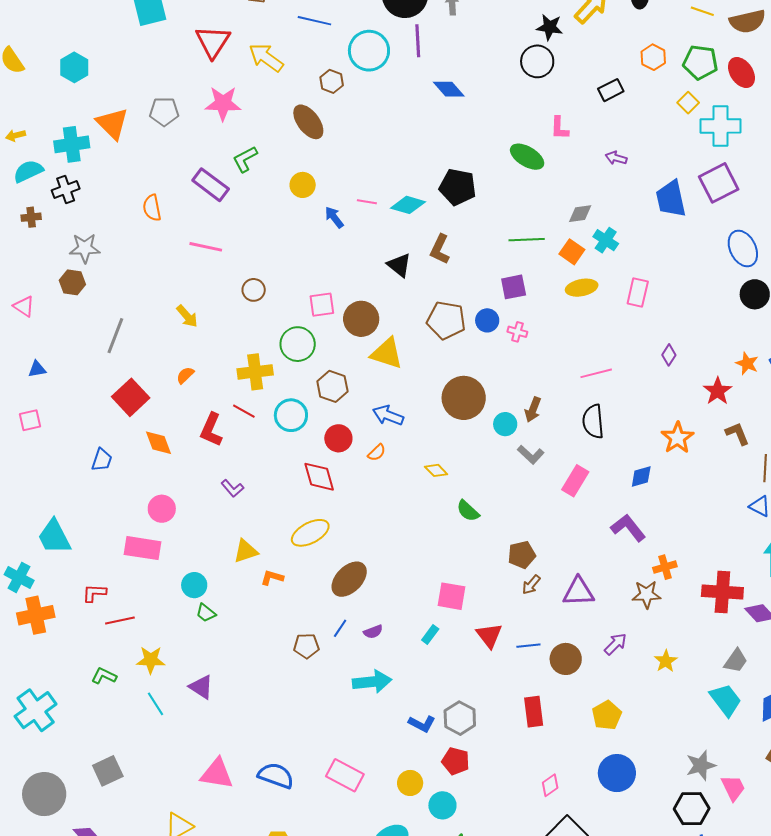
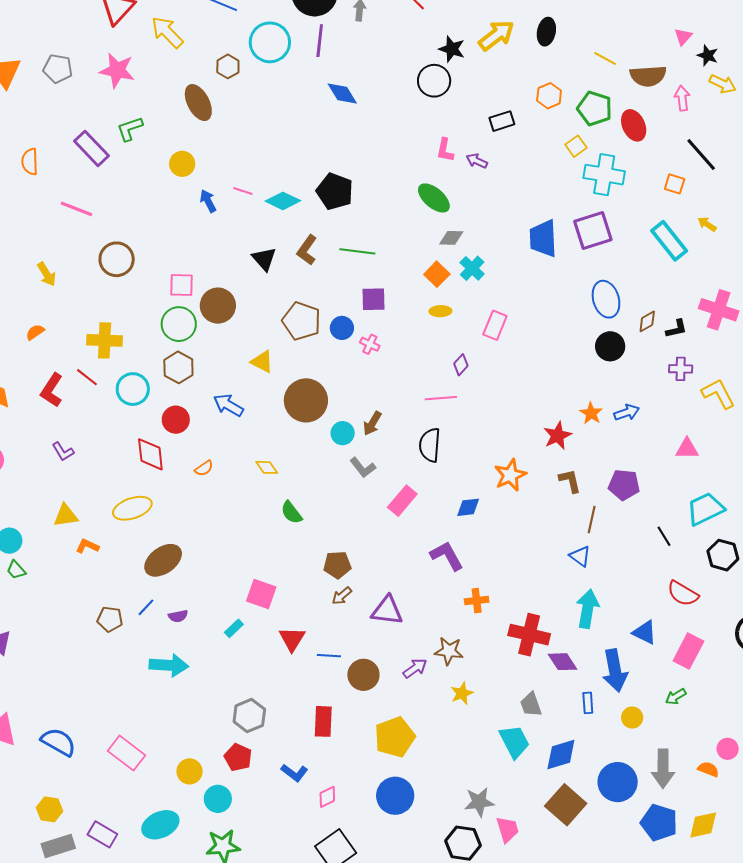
green ellipse: (527, 157) -> (434, 198), moved
purple arrow: (616, 158) -> (477, 161), moved
green line: (527, 240) -> (357, 251), moved
yellow ellipse: (582, 288) -> (440, 311), size x0.7
brown circle: (254, 290) -> (117, 259), size x1.5
green circle: (298, 344) -> (179, 324), moved
yellow triangle: (387, 353) -> (262, 362), moved, size x0.7
purple diamond: (669, 355) -> (461, 365), moved
orange semicircle: (377, 453) -> (204, 468), moved
brown star: (646, 594) -> (449, 651), moved
gray trapezoid: (736, 661) -> (531, 705), turned 116
yellow pentagon: (607, 715) -> (395, 737), size x1.4
blue L-shape: (422, 724) -> (294, 773), moved

